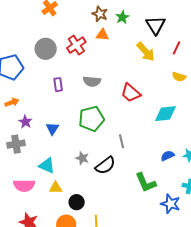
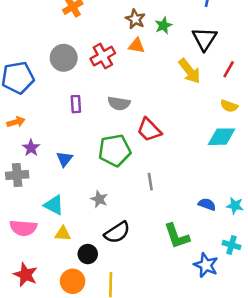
red trapezoid: (131, 93) -> (149, 130), moved
cyan diamond: (165, 114) -> (222, 137), moved
blue semicircle: (168, 156) -> (207, 204), turned 40
black semicircle: (105, 165) -> (117, 232), moved

